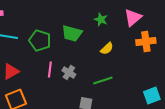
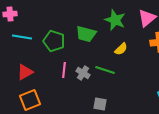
green star: (101, 19) -> (115, 20), size x1.5
green line: (103, 80) -> (105, 70), moved, turned 36

